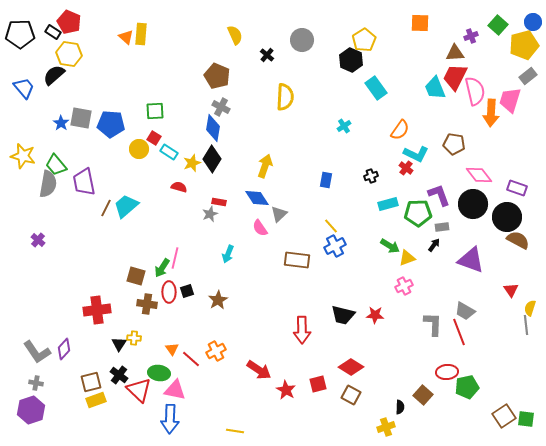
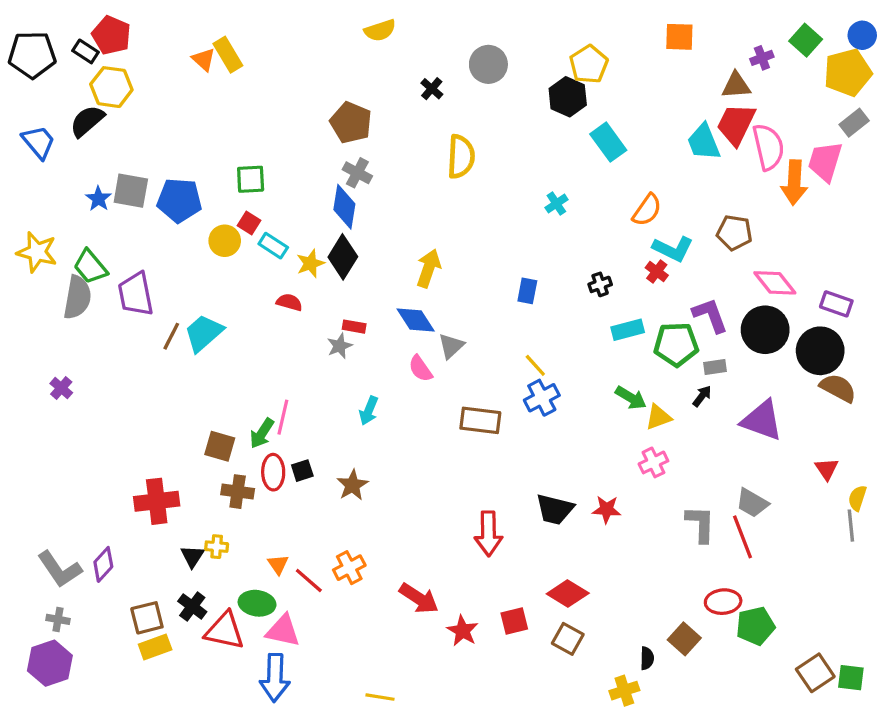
yellow rectangle: (141, 34) -> (228, 55), turned -35
yellow semicircle: (235, 35) -> (380, 30), moved, turned 96
red triangle: (139, 390) -> (225, 631), turned -32

